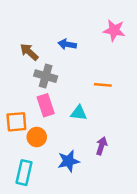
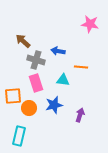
blue arrow: (67, 44) -> (58, 51), moved
cyan triangle: (79, 113) -> (63, 80), moved
blue star: (68, 161) -> (54, 105), moved

